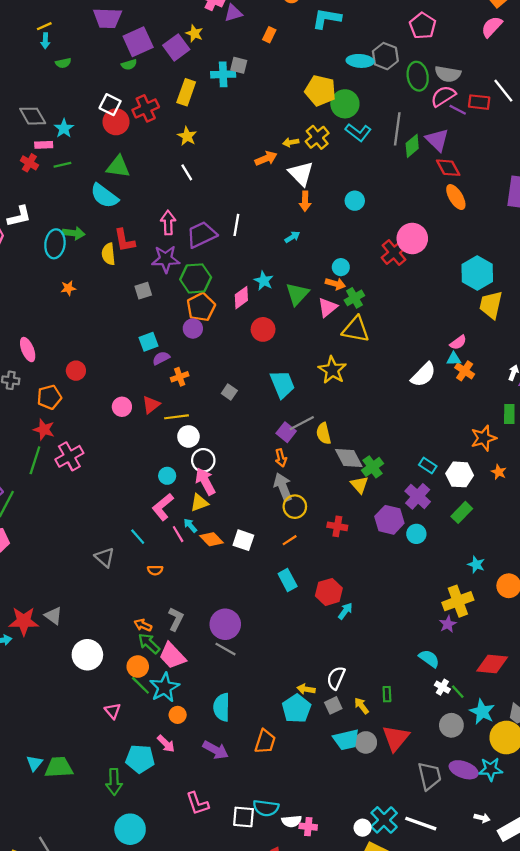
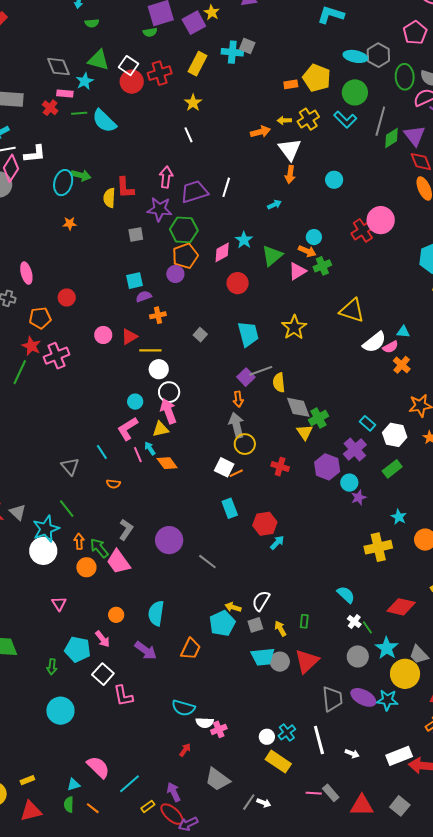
orange rectangle: (269, 35) -> (291, 84), moved, turned 48
green circle: (345, 104) -> (355, 92), moved
green triangle: (118, 167) -> (98, 60), moved
cyan semicircle: (104, 196) -> (104, 121), moved
yellow triangle: (356, 329) -> (352, 311), moved
pink semicircle: (458, 342) -> (390, 347), moved
orange cross: (465, 371) -> (402, 365), moved
pink cross: (69, 456) -> (57, 356), moved
white square: (243, 540) -> (224, 467), moved
purple star: (448, 624) -> (359, 497), moved
orange arrow: (143, 625) -> (79, 541), moved, turned 56
gray line: (225, 649) -> (207, 562), moved
green line: (140, 685) -> (67, 509), moved
cyan star: (165, 687) -> (46, 529), moved
green arrow: (114, 782) -> (52, 667), size x0.7
white square: (244, 817) -> (103, 674), moved, turned 30
white arrow: (482, 818) -> (352, 754), moved
cyan cross: (384, 820) -> (287, 732), size x0.7
white line: (421, 824) -> (319, 740), turned 48
pink cross: (308, 827) -> (219, 729), turned -35

